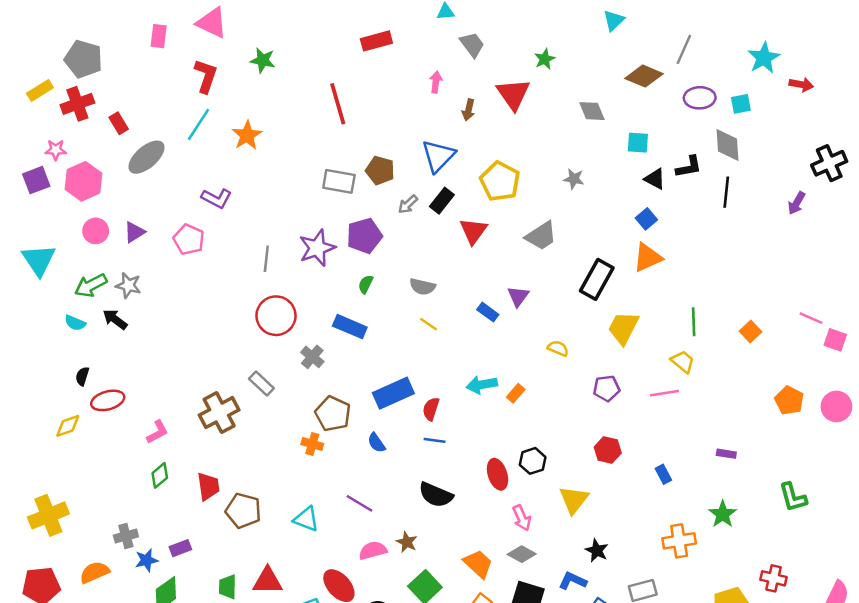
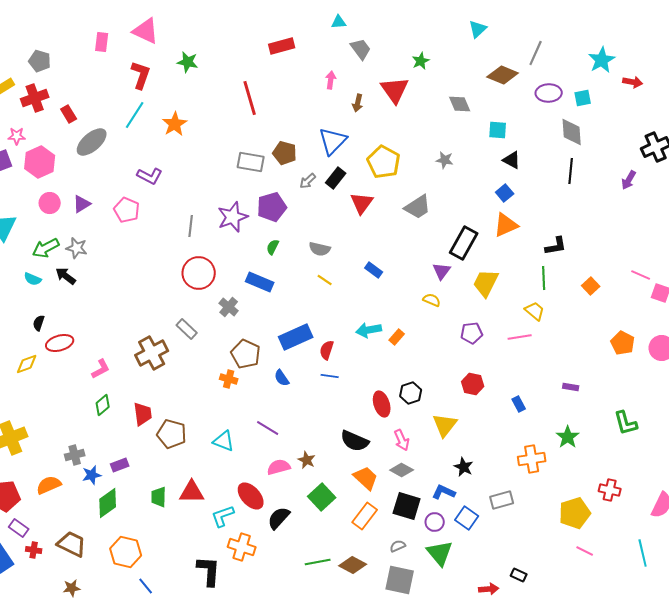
gray pentagon: (84, 59) -> (40, 61), size x0.7
black L-shape: (689, 167) -> (556, 246), moved
purple triangle: (518, 296) -> (442, 271), moved
black semicircle: (436, 495) -> (355, 441), moved

